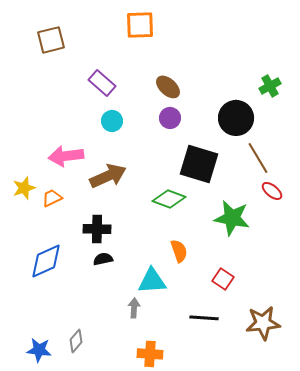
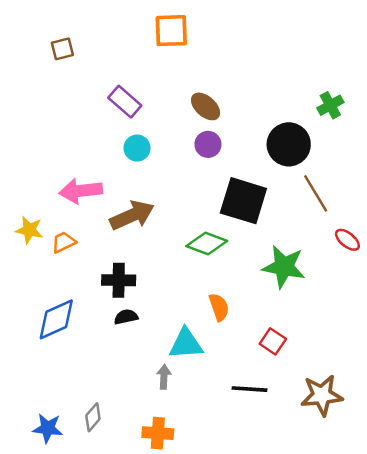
brown square: (51, 40) -> (62, 49), size x0.7
yellow star: (24, 188) -> (29, 230), turned 30
red ellipse: (272, 191) -> (347, 240), moved
orange cross: (150, 354) -> (158, 433), moved

